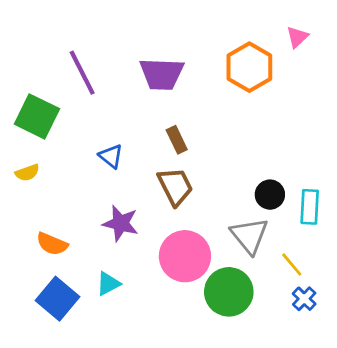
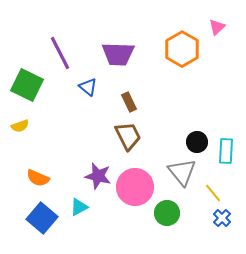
blue triangle: (111, 156) -> (88, 87), moved
purple star: (121, 223) -> (98, 176), moved
green circle: (229, 292) -> (167, 213), size x0.7

